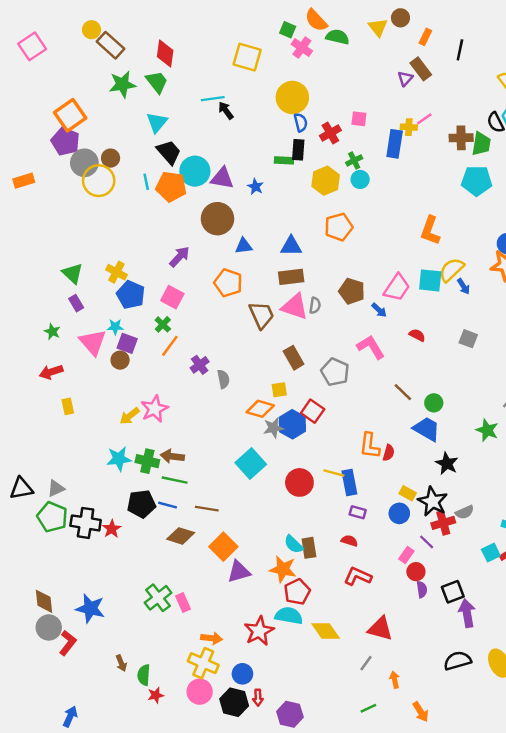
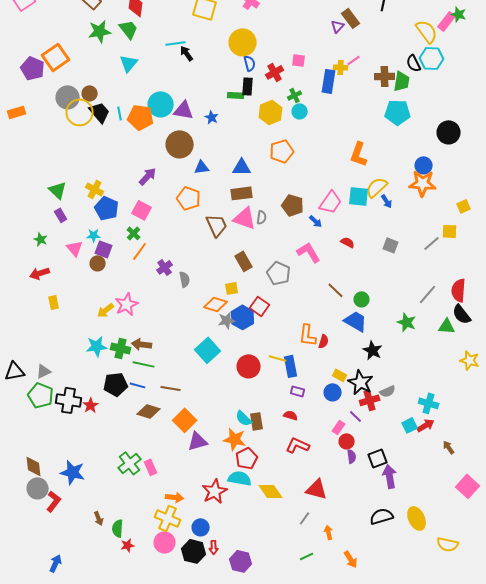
purple pentagon: (65, 141) -> (33, 68), moved
black trapezoid: (169, 152) -> (100, 112), moved
pink triangle: (93, 342) -> (75, 248), size x0.7

